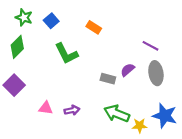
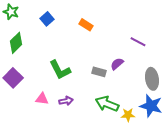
green star: (24, 17) -> (11, 12), moved
green L-shape: (66, 53) -> (60, 70), moved
gray ellipse: (156, 73) -> (152, 79), moved

